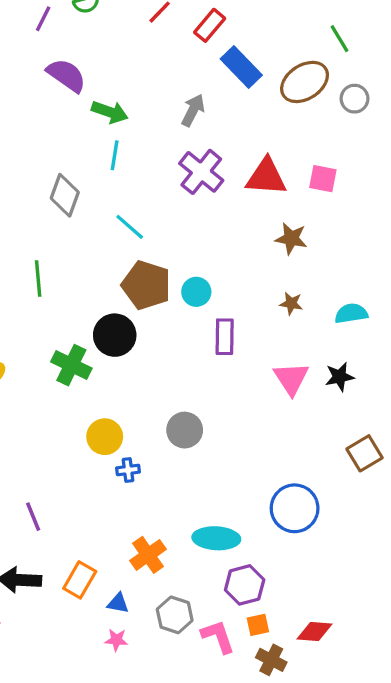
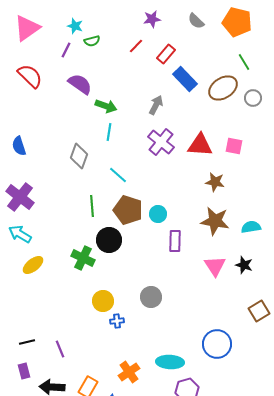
green line: (38, 278) -> (92, 206), moved
brown star: (291, 303) -> (215, 221), size x2.0
black star: (340, 377) -> (244, 265), turned 30

